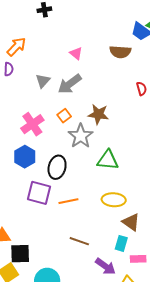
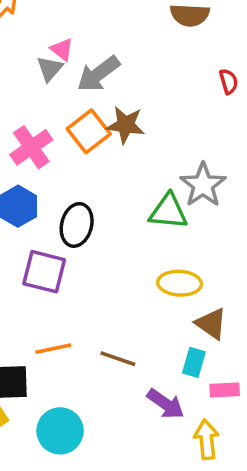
pink triangle: (76, 53) -> (62, 50), moved
brown star: (98, 114) -> (126, 125), moved
orange square: (64, 116) -> (89, 131), size x1.6
gray star: (81, 136) -> (203, 185), moved
orange line: (68, 201) -> (53, 349), moved

